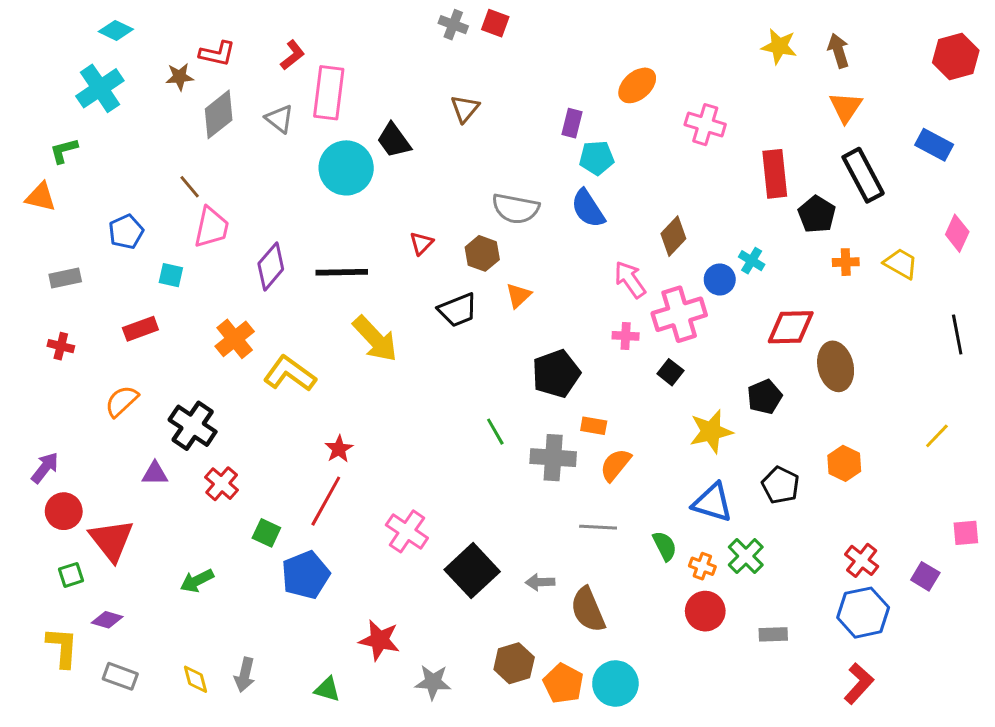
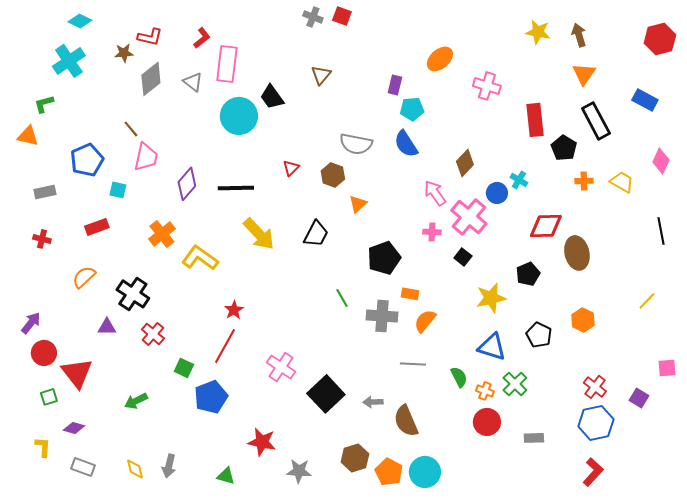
blue pentagon: (126, 232) -> (87, 160), size x1.4
black trapezoid: (458, 310) -> (316, 234), moved, turned -40
pink cross: (679, 314) -> (469, 217), turned -33
yellow L-shape: (62, 647) -> (43, 447), size x0.7

